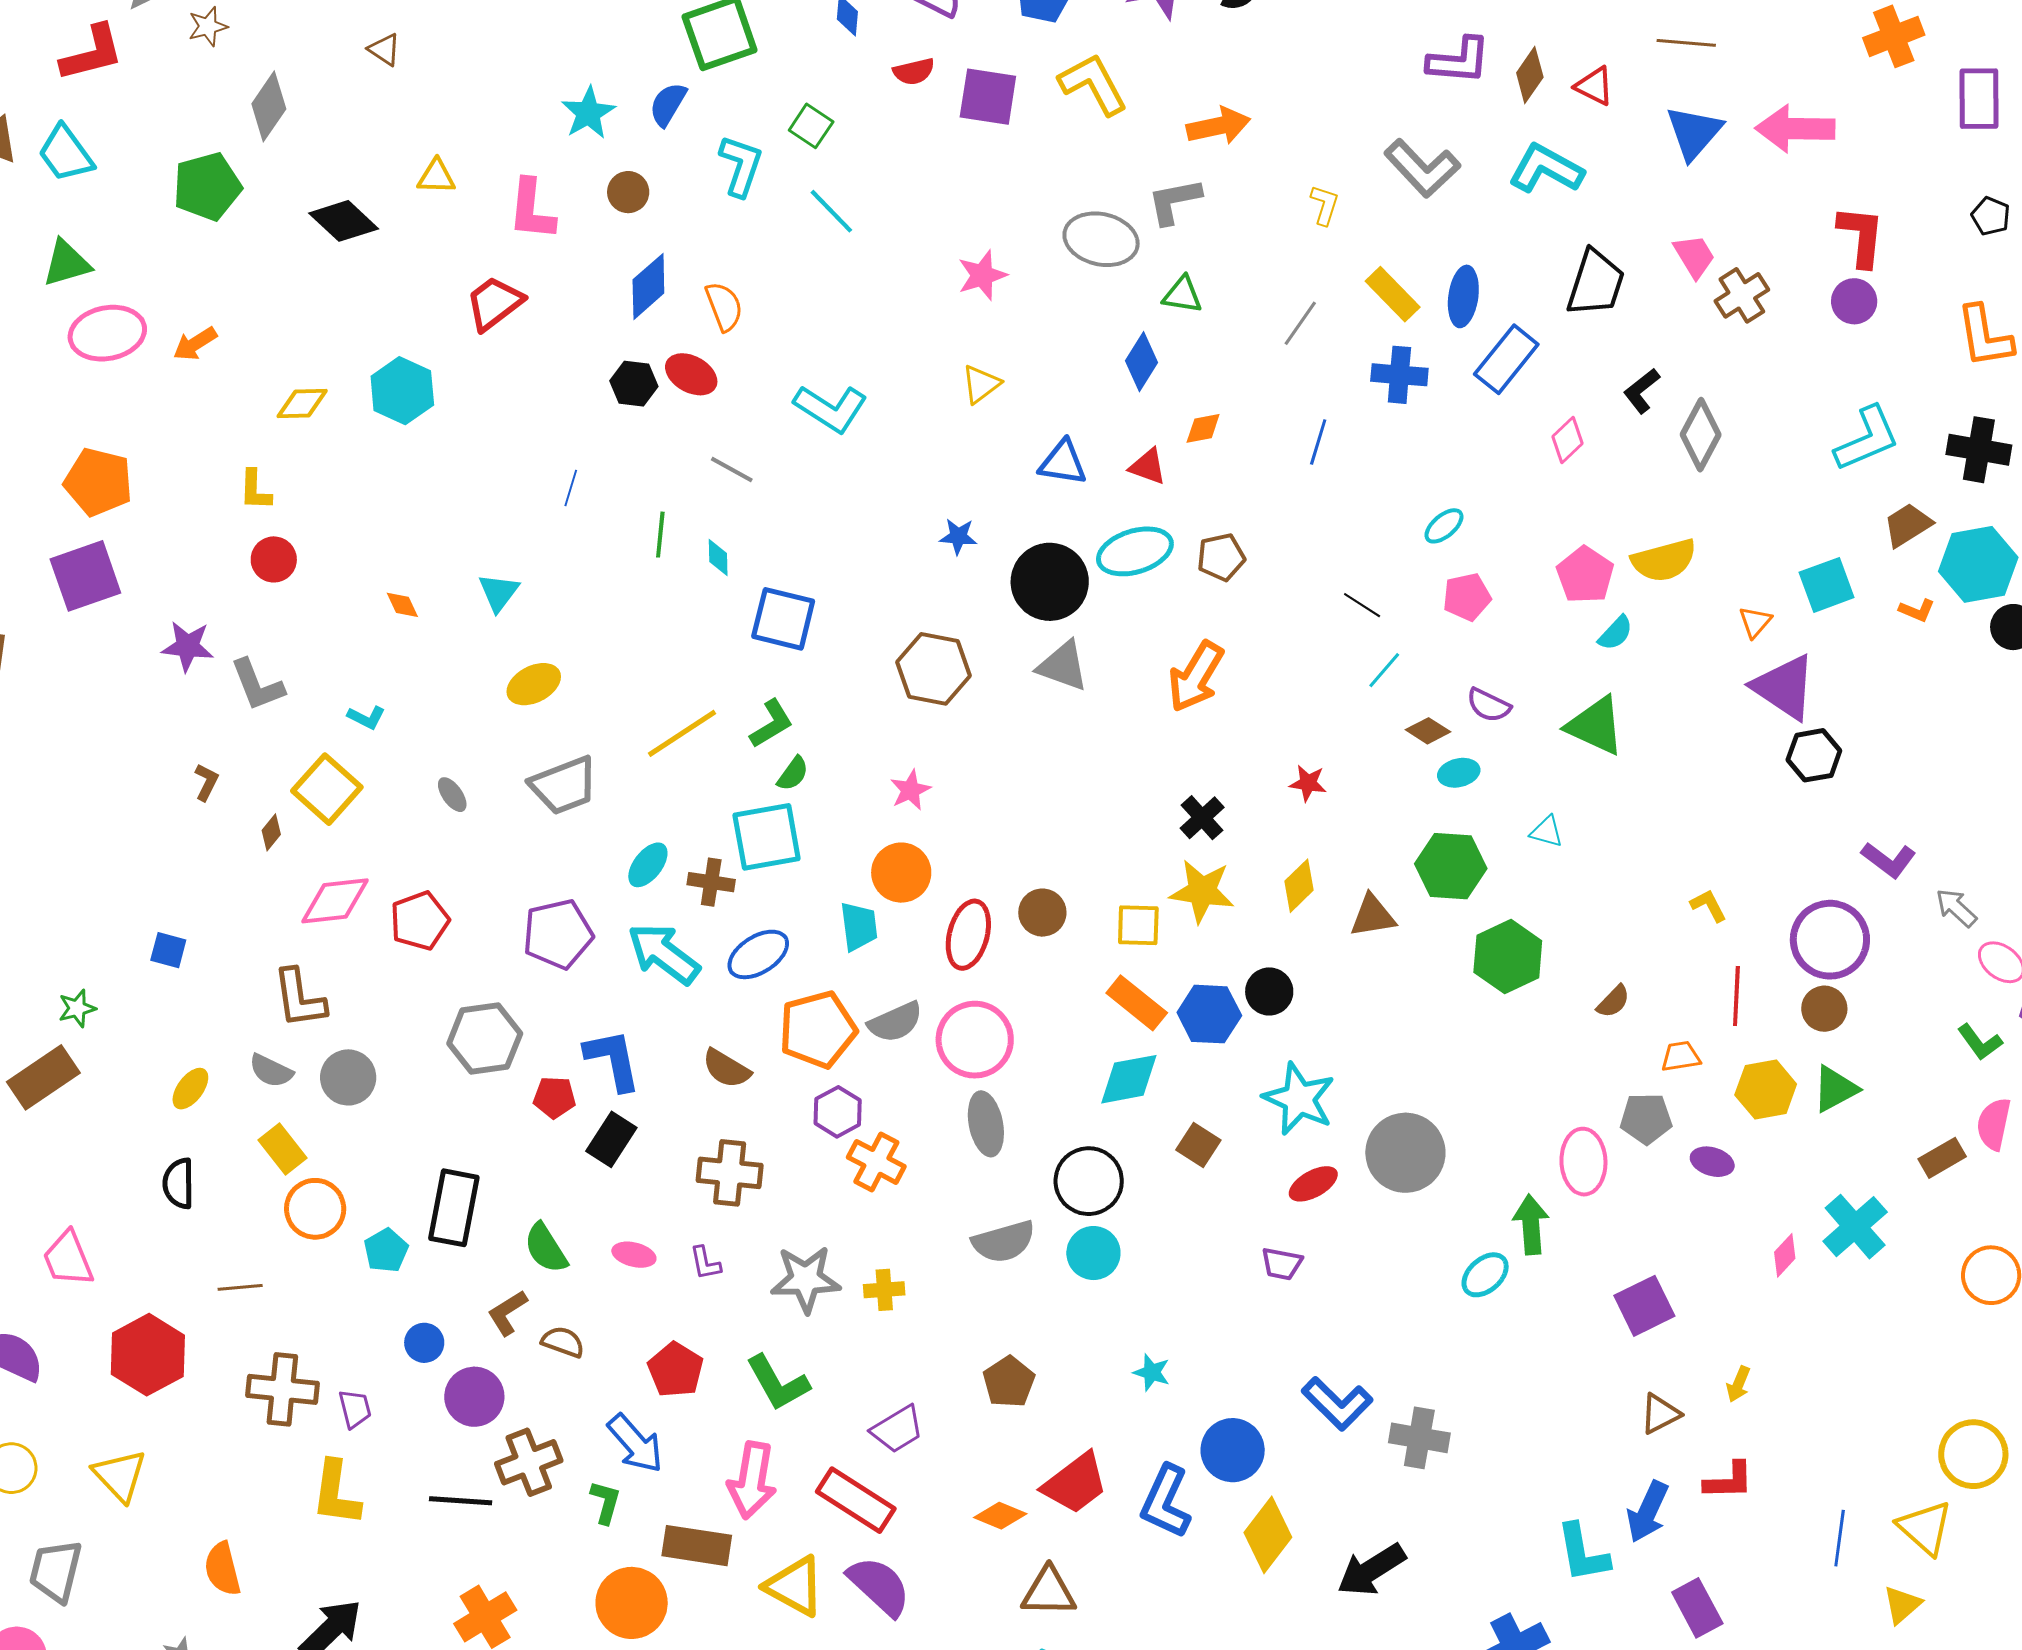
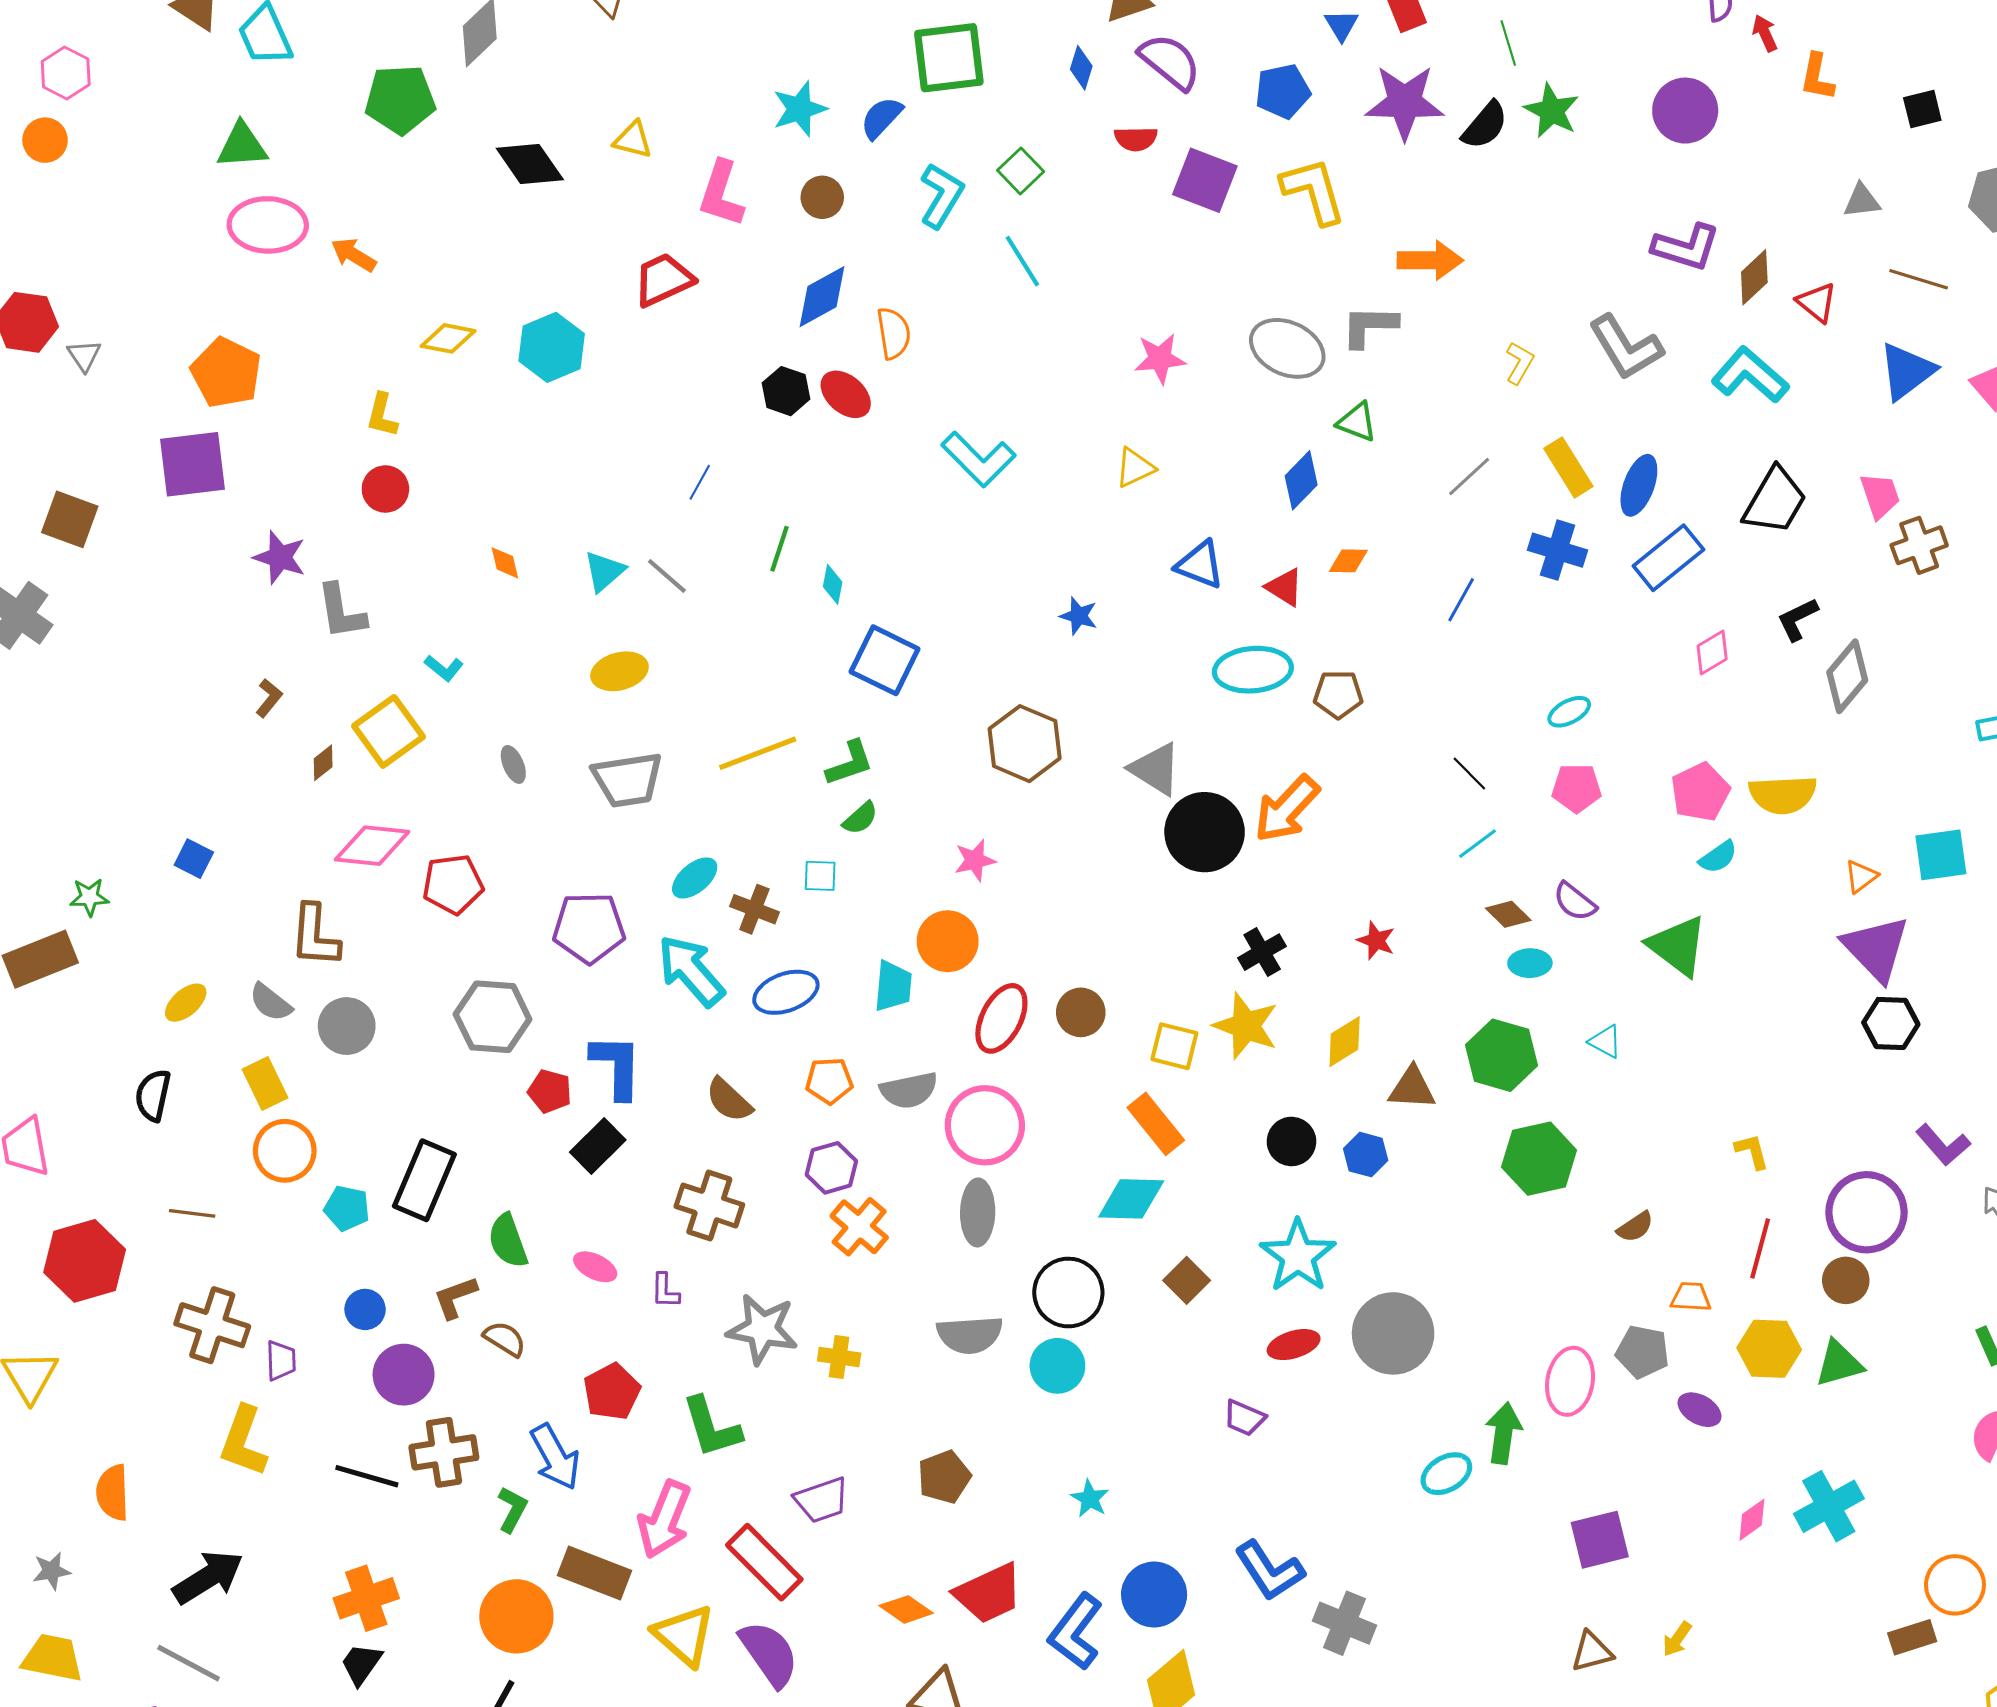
orange arrow: (195, 344) -> (354, 255), turned 51
gray line: (732, 469) -> (667, 576), moved
black circle: (1050, 582) -> (1205, 832), moved
cyan square: (767, 837) -> (820, 876), size x0.5
blue hexagon: (1209, 1014) -> (1366, 1155), moved, size x0.7
orange pentagon: (818, 1029) -> (829, 1081), size x0.6
brown rectangle: (1942, 1158) -> (1912, 1637), moved
cyan pentagon: (386, 1250) -> (347, 1208), turned 30

